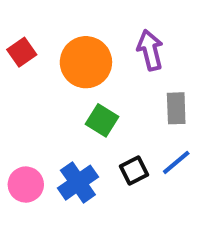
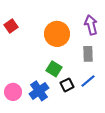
purple arrow: (150, 50) -> (91, 25), moved
orange circle: (86, 62) -> (57, 34), moved
green square: (102, 120) -> (54, 69), moved

